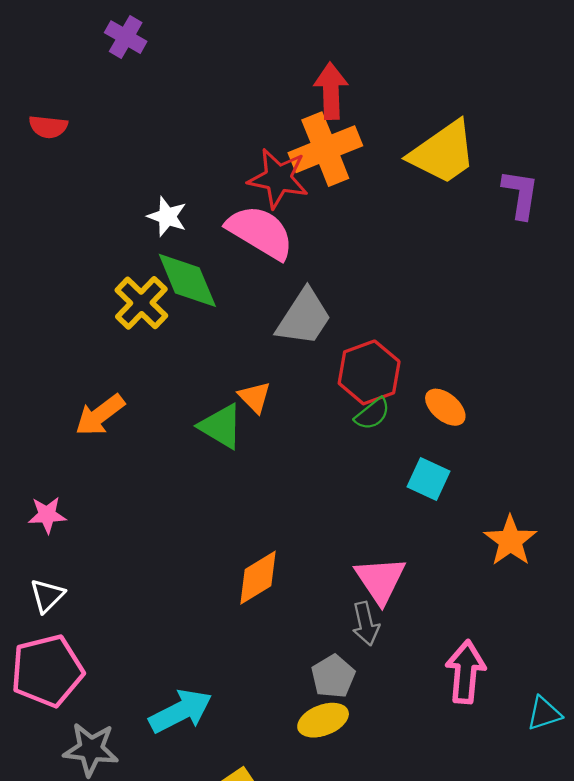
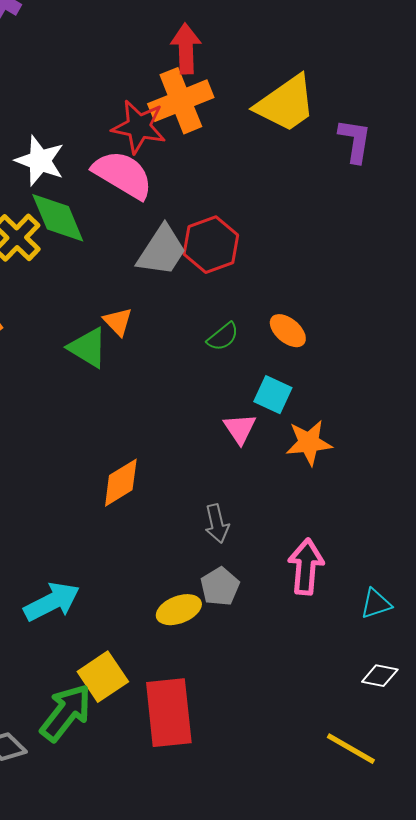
white star: (167, 216) -> (40, 161), size x1.4
red hexagon: (369, 372) -> (211, 245), moved
orange star: (510, 541) -> (309, 443), moved, turned 30
pink triangle: (380, 580) -> (240, 429), moved, size x0.7
gray pentagon: (333, 676) -> (220, 587), moved

